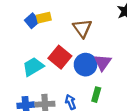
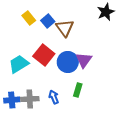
yellow rectangle: (44, 18) -> (29, 18), turned 64
blue square: (32, 21) -> (48, 21), moved

